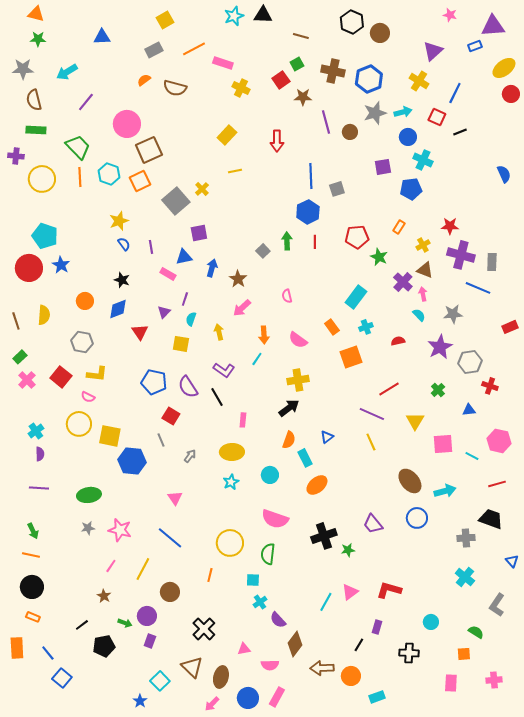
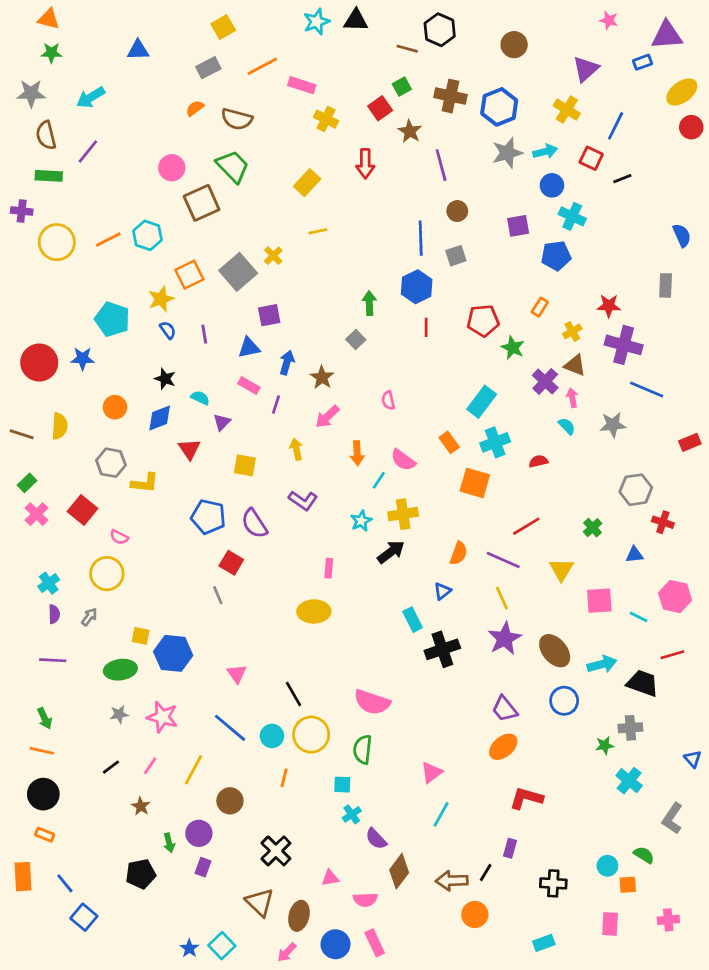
black hexagon: (352, 22) -> (440, 30), moved
brown star: (303, 97) -> (410, 131), turned 30
purple line: (86, 102) -> (88, 152), moved
pink circle: (127, 124) -> (172, 168), size x0.7
brown circle: (350, 132) -> (457, 211), moved
red arrow: (277, 141) -> (365, 164), moved
green trapezoid: (78, 147) -> (233, 166), moved
orange line: (80, 177) -> (108, 239), turned 66
orange square: (140, 181) -> (189, 275), moved
cyan pentagon: (45, 236) -> (112, 319), moved
green arrow: (287, 241) -> (369, 303), moved
gray rectangle: (492, 262) -> (666, 285), moved
blue star: (61, 265) -> (83, 358), turned -30
pink rectangle: (168, 274) -> (249, 386), moved
purple line: (185, 299) -> (276, 404), moved
cyan semicircle: (191, 319) -> (200, 398), moved, turned 96
brown line: (16, 321) -> (22, 434), turned -54
cyan cross: (366, 327) -> (495, 442), size x1.5
purple star: (440, 347) -> (505, 639), moved
orange square: (351, 357) -> (475, 483), turned 35
cyan line: (257, 359) -> (379, 480), moved
yellow L-shape: (97, 374) -> (145, 483), moved
black line: (217, 397) -> (294, 694), moved
yellow square: (110, 436) -> (141, 636), moved, size x0.6
orange semicircle: (289, 440) -> (459, 553), moved
gray arrow: (190, 456) -> (89, 617), moved
blue hexagon: (132, 461) -> (173, 653), moved
cyan circle: (270, 475) -> (272, 736), moved
cyan star: (231, 482) -> (361, 521), moved
orange ellipse: (317, 485) -> (503, 747), moved
black trapezoid: (491, 519) -> (643, 683), moved
black cross: (324, 536) -> (442, 649), moved
green star: (348, 550) -> (605, 745), moved
pink triangle: (350, 592) -> (432, 772), moved
cyan circle: (431, 622) -> (607, 866), moved
green arrow: (125, 623) -> (169, 843), turned 56
black line: (82, 625) -> (111, 767), moved
brown arrow: (322, 668) -> (452, 881), moved
cyan square: (160, 681) -> (222, 946), moved
pink rectangle: (277, 697) -> (375, 943), turned -54
cyan rectangle: (377, 697) -> (544, 943), moved

